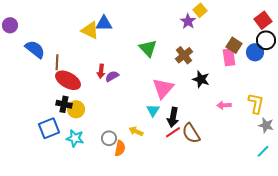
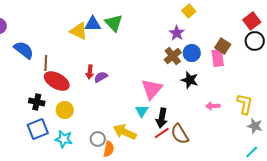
purple star: (188, 21) -> (177, 33), moved
green triangle: (148, 48) -> (114, 23), moved
blue circle: (255, 52) -> (192, 53), moved
black cross: (64, 104) -> (37, 102), moved
yellow arrow: (136, 131) -> (125, 132), size x1.6

